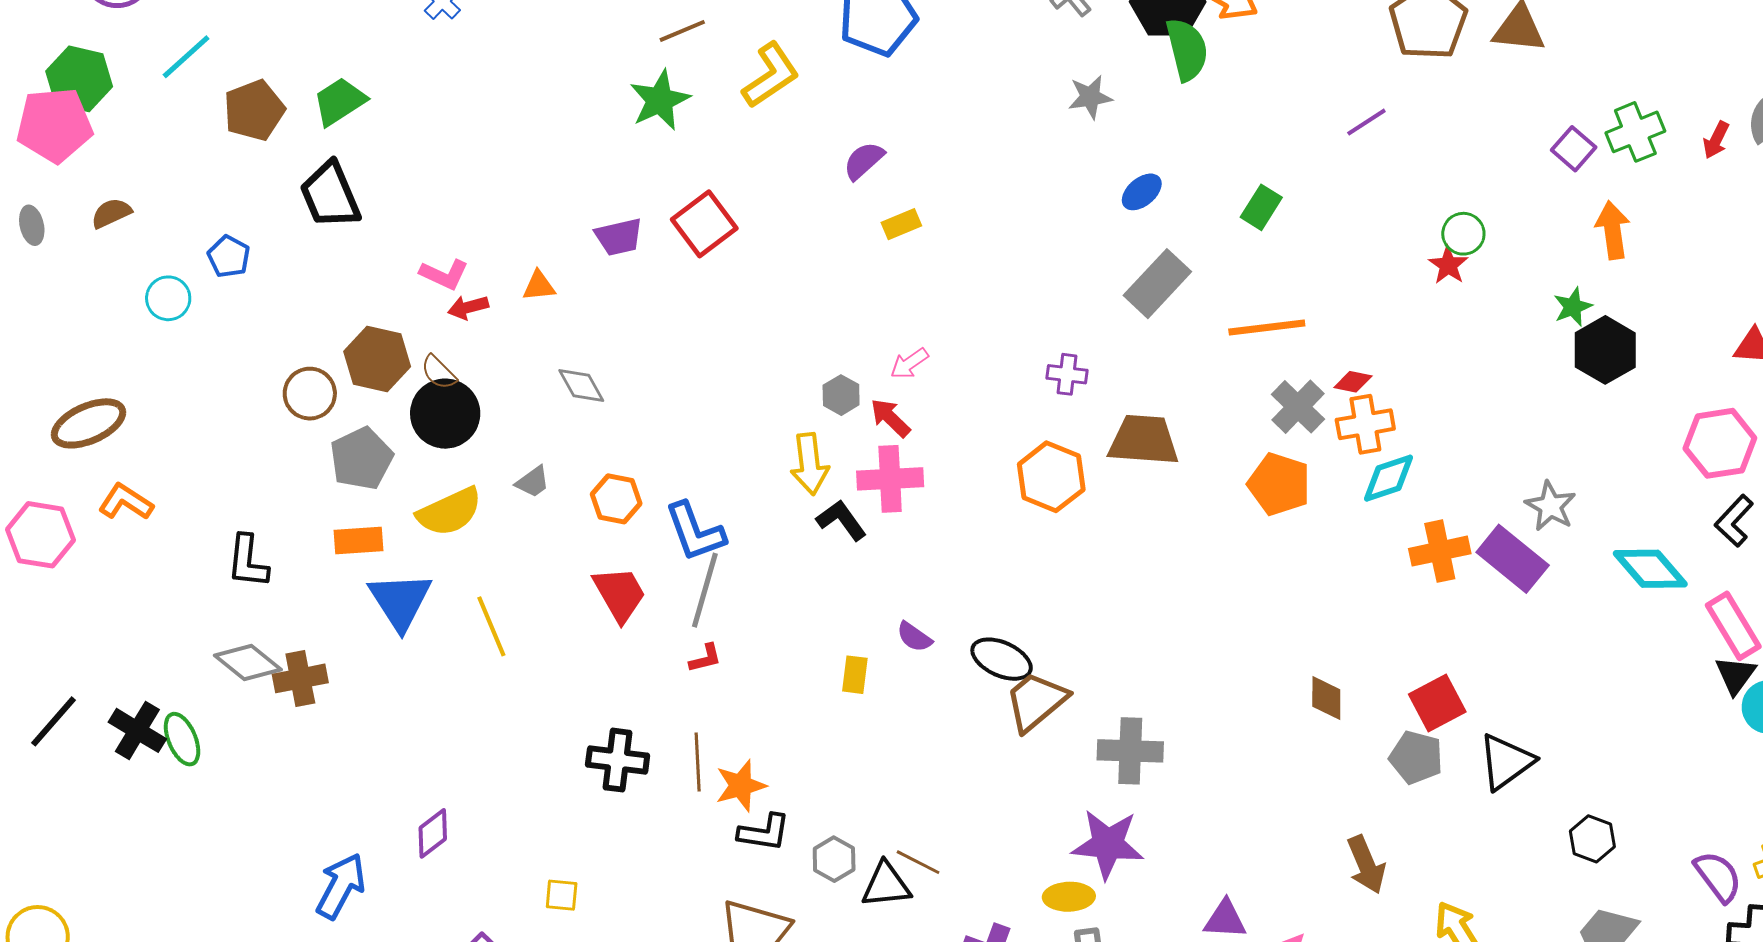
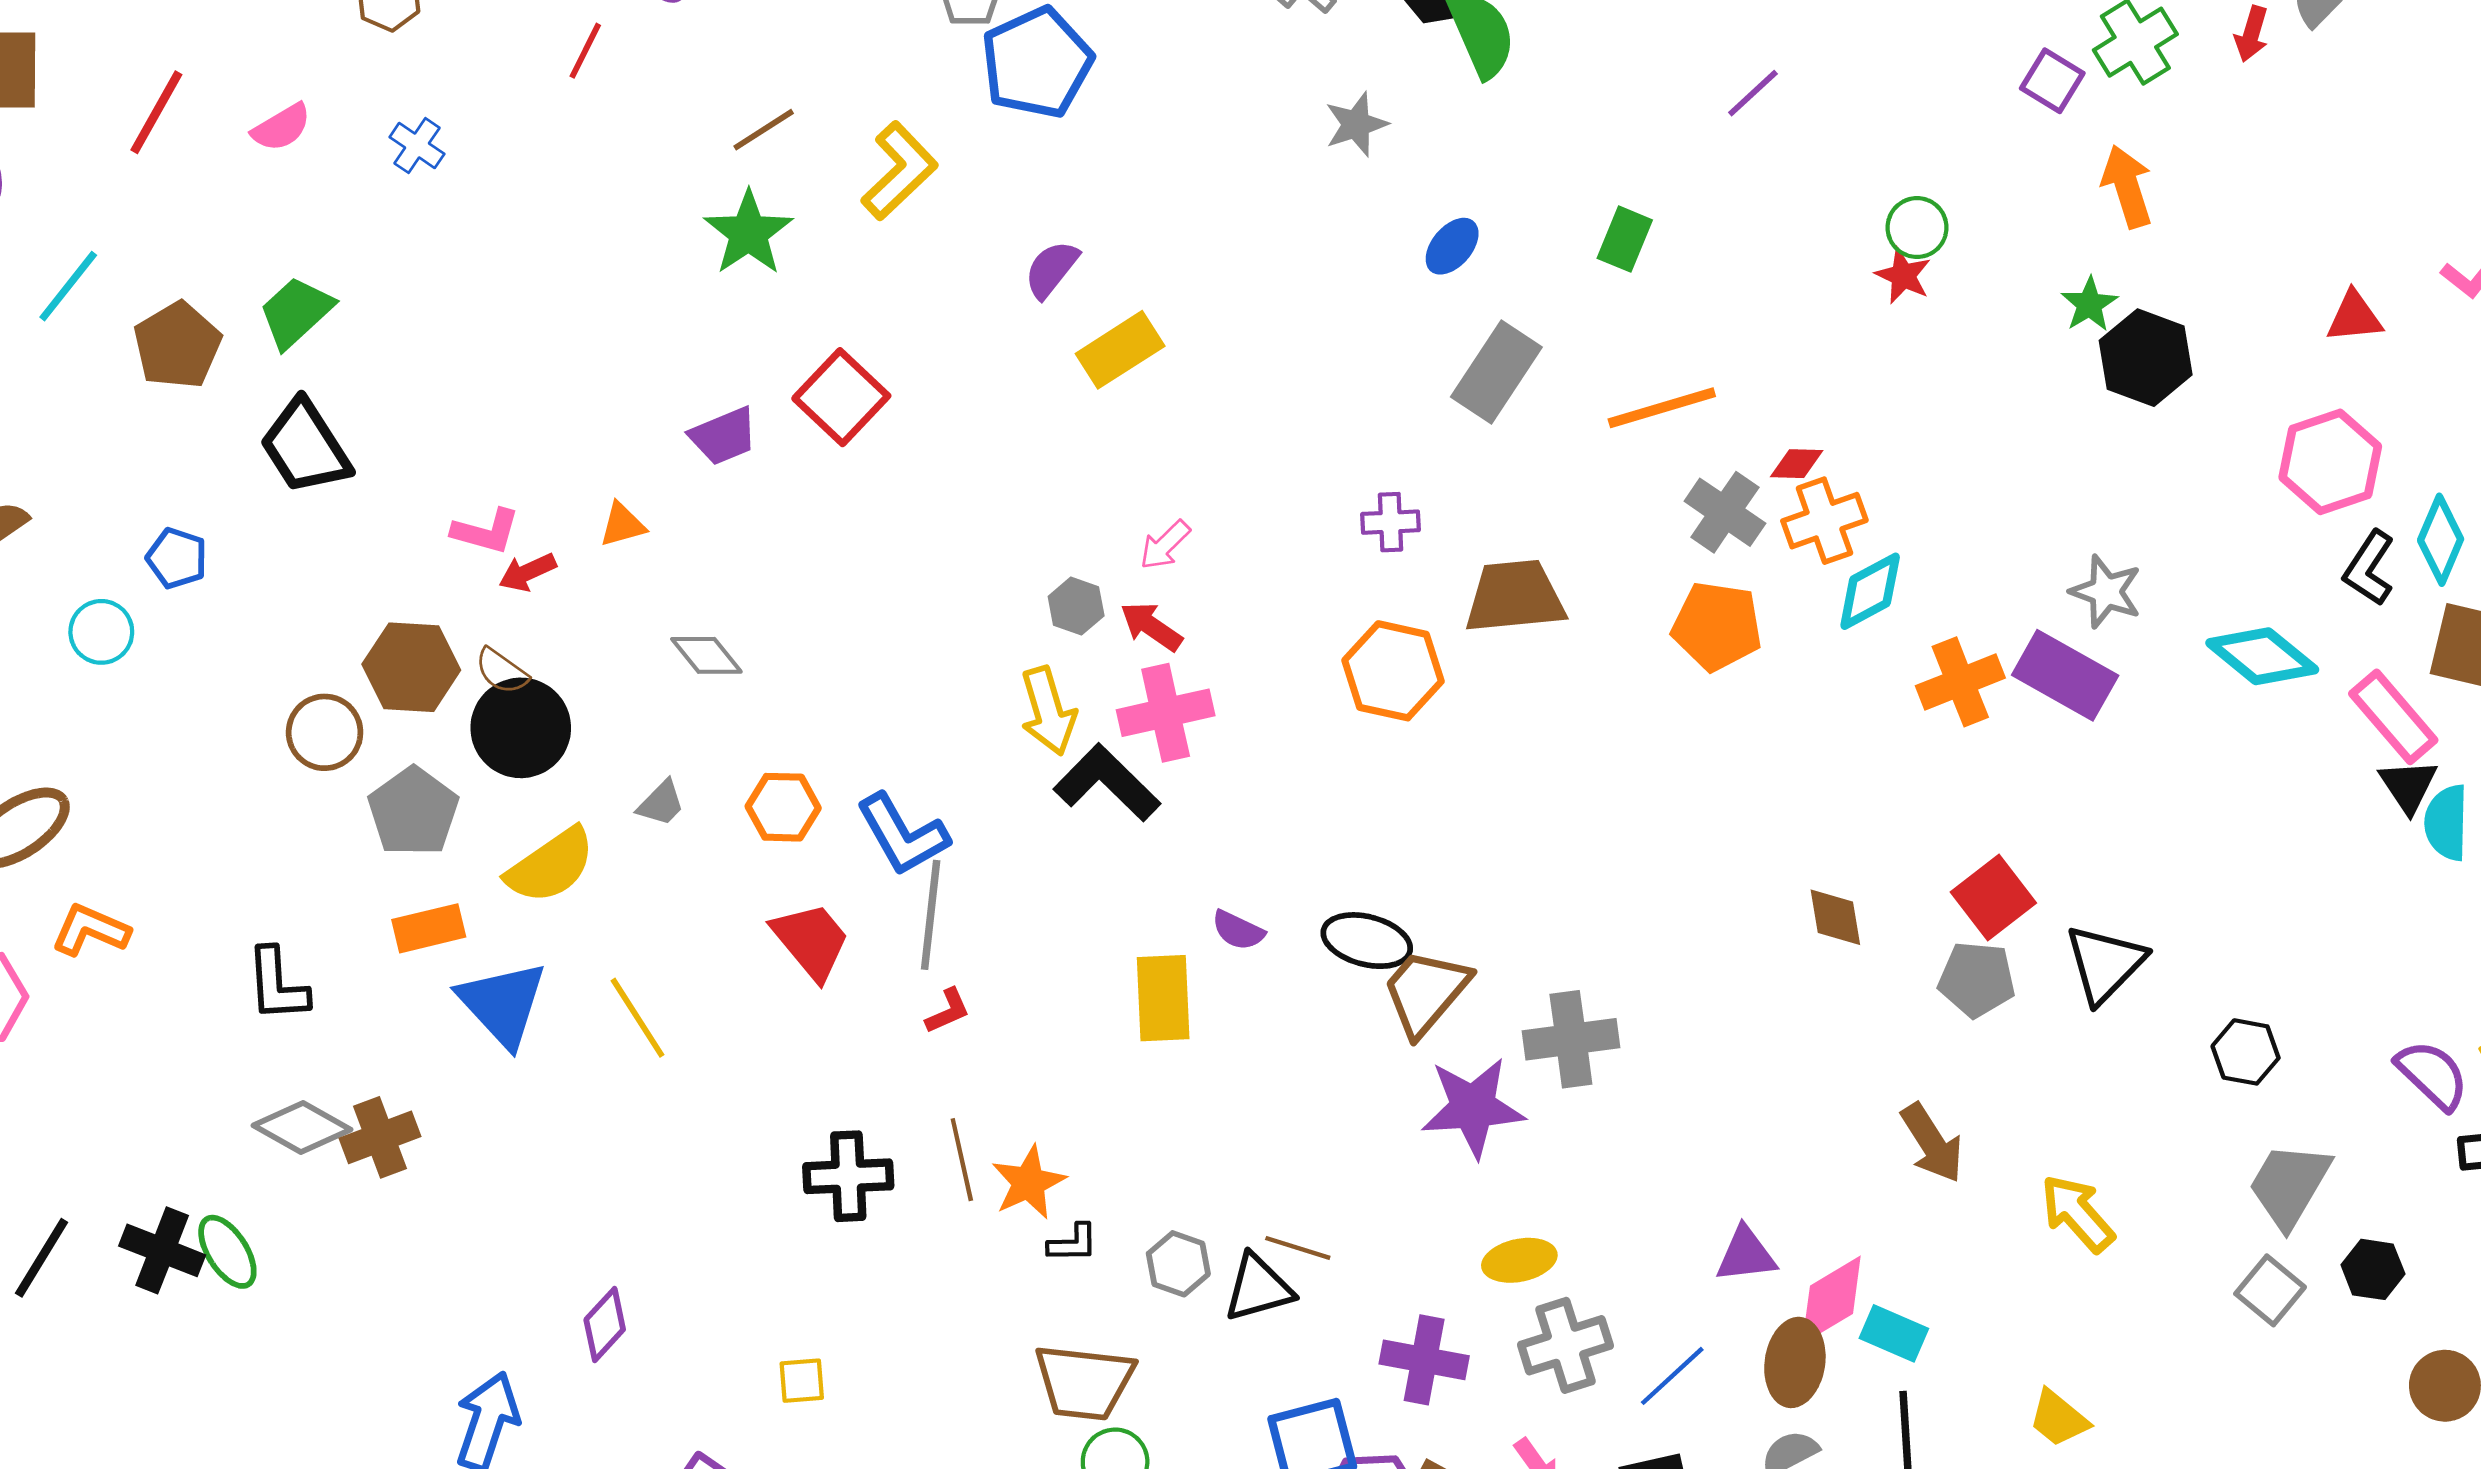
yellow rectangle: (901, 224) -> (1120, 350), size x1.5
black L-shape: (842, 520) -> (1107, 783), size x1.4
yellow rectangle: (855, 675) -> (1163, 998), size x1.6
black L-shape: (764, 832) -> (1073, 1243), size x0.7
purple star: (1108, 844) -> (1473, 1107), moved

